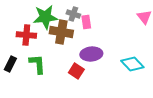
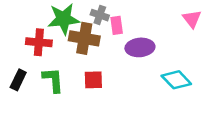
purple ellipse: (91, 54) -> (140, 47), moved
red square: (76, 71) -> (93, 80), moved, turned -35

